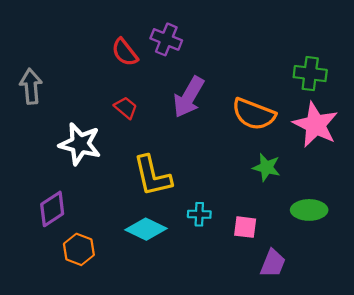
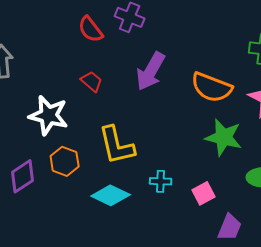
green star: (266, 167) -> (224, 137), size x1.4
pink square: (245, 227) -> (204, 193), turned -35
orange hexagon: (79, 249) -> (65, 161), moved

